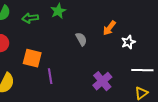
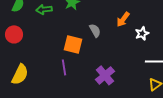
orange square: (32, 58) -> (73, 44), moved
purple cross: (102, 81) -> (105, 75), moved

